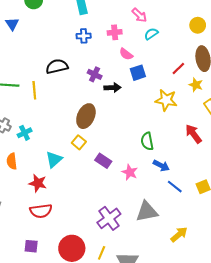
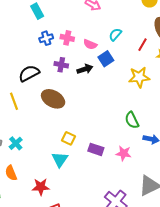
pink cross: (115, 32) -> (67, 38), moved, turned 32
cyan semicircle: (151, 34) -> (115, 35), moved
purple cross: (95, 74) -> (61, 65), moved
black arrow: (112, 88) -> (85, 69), moved
brown ellipse: (86, 116) -> (53, 99), moved, turned -70
cyan triangle: (54, 159) -> (60, 159), moved

